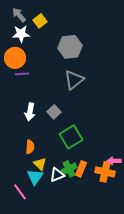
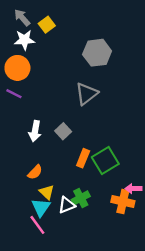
gray hexagon: (70, 47) -> (97, 53), moved
purple line: (22, 74) -> (14, 94), moved, turned 32
green square: (71, 137) -> (105, 160), moved
orange semicircle: (30, 147) -> (35, 172), turned 40
orange rectangle: (81, 169) -> (83, 158), moved
pink line: (20, 192) -> (37, 225), moved

